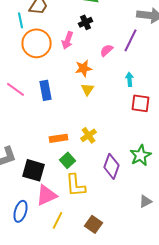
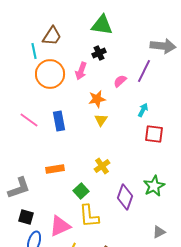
cyan arrow: (130, 79) -> (143, 110), turned 32
orange rectangle: (58, 138) -> (55, 169), moved
black square: (34, 170) -> (26, 217), moved, size x0.7

